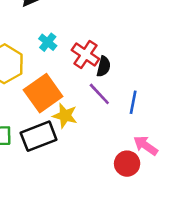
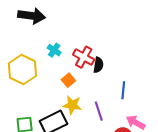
orange square: (43, 93) -> (68, 80), moved, size x0.5
purple line: (99, 94) -> (99, 111), moved, turned 30

